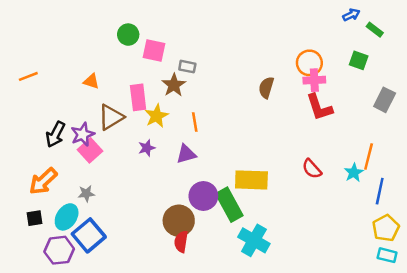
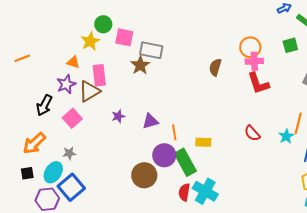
green square: (359, 60) -> (290, 45), turned -35
gray rectangle: (187, 67) -> (151, 50), size x1.6
pink rectangle: (138, 97) -> (99, 75), moved
yellow star: (157, 116) -> (90, 41), moved
orange line: (195, 122) -> (174, 132), moved
purple star: (83, 134) -> (66, 84), moved
yellow rectangle: (251, 180) -> (203, 142), size x0.6
red semicircle: (181, 242) -> (184, 192), moved

